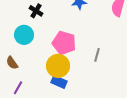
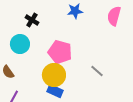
gray line: (97, 55) -> (97, 71), moved, turned -64

